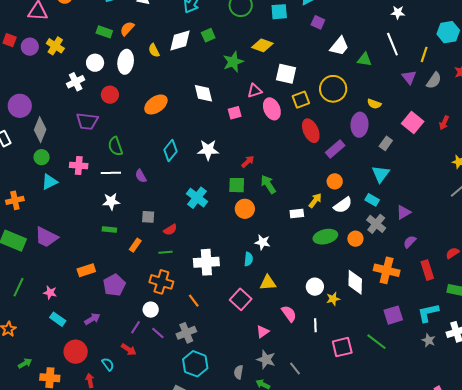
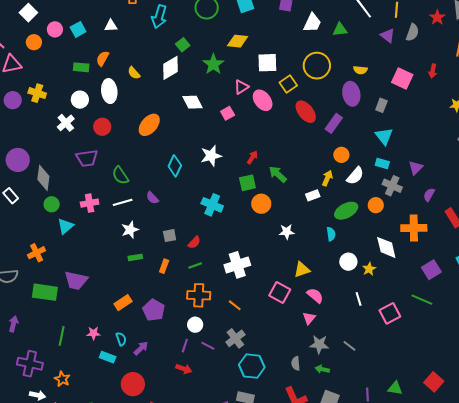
white diamond: (180, 41) -> (171, 68), moved
cyan semicircle: (248, 259) -> (331, 234), moved
pink semicircle: (289, 314) -> (315, 296), moved
cyan semicircle: (108, 364) -> (121, 339), moved, turned 32

